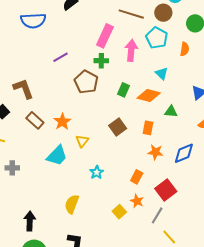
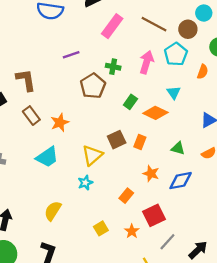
pink rectangle: (105, 36) -> (112, 26), moved
green triangle: (171, 112) -> (178, 148), moved
orange rectangle: (148, 128) -> (140, 142), moved
yellow triangle: (82, 141) -> (92, 155), moved, size x1.5
orange star: (137, 201) -> (132, 231), moved
gray line: (157, 215) -> (167, 242), moved

